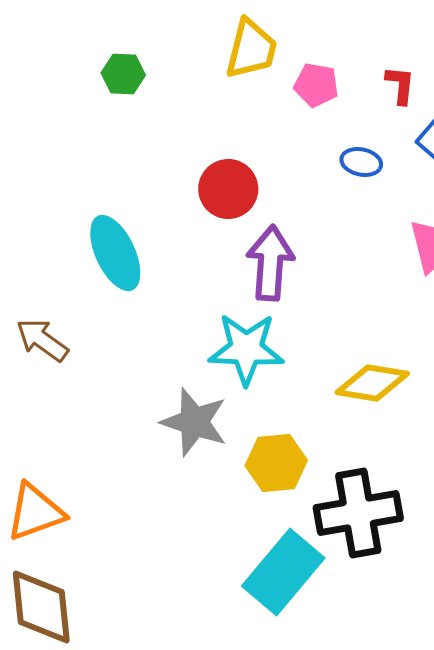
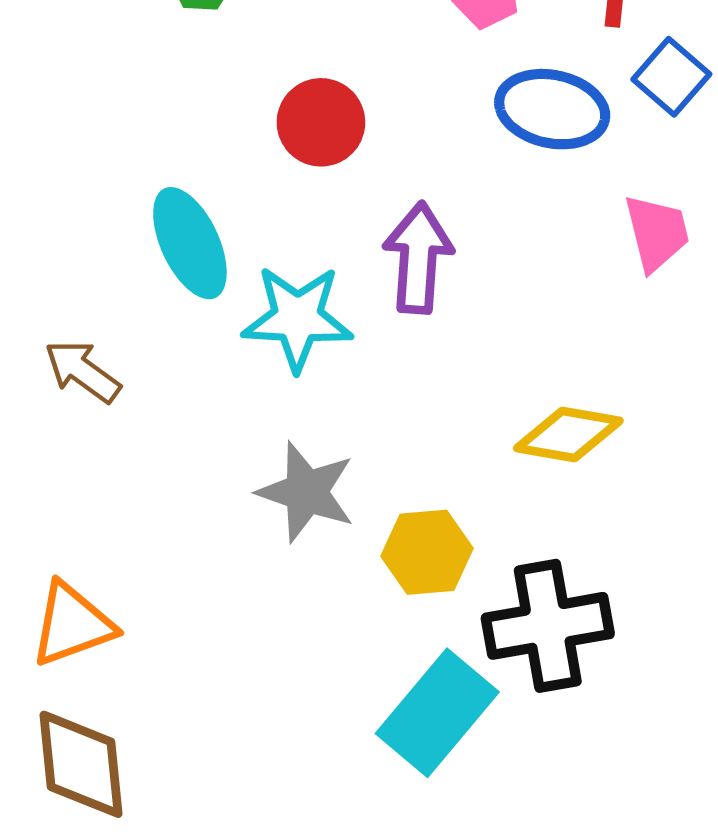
blue ellipse: (361, 162) -> (552, 109), size x1.8
red circle: (228, 189) -> (321, 122), moved
cyan star: (246, 349) -> (297, 318), moved

